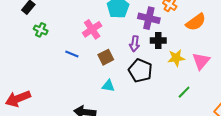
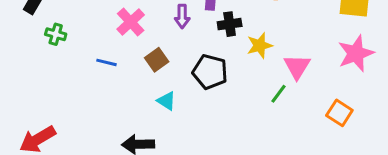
purple arrow: (135, 44) -> (182, 16), moved
pink triangle: (201, 61) -> (297, 67), moved
cyan triangle: (108, 86) -> (167, 101), turned 32

